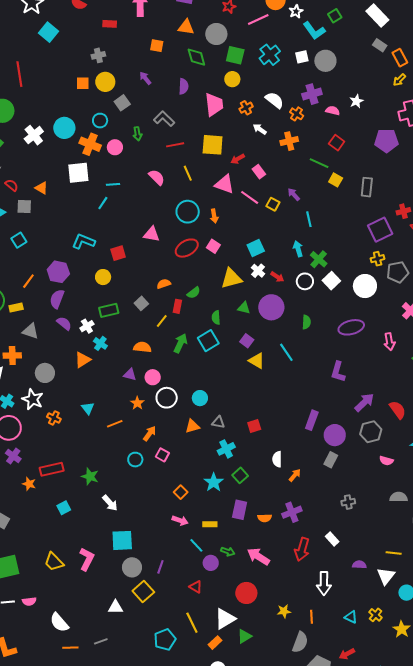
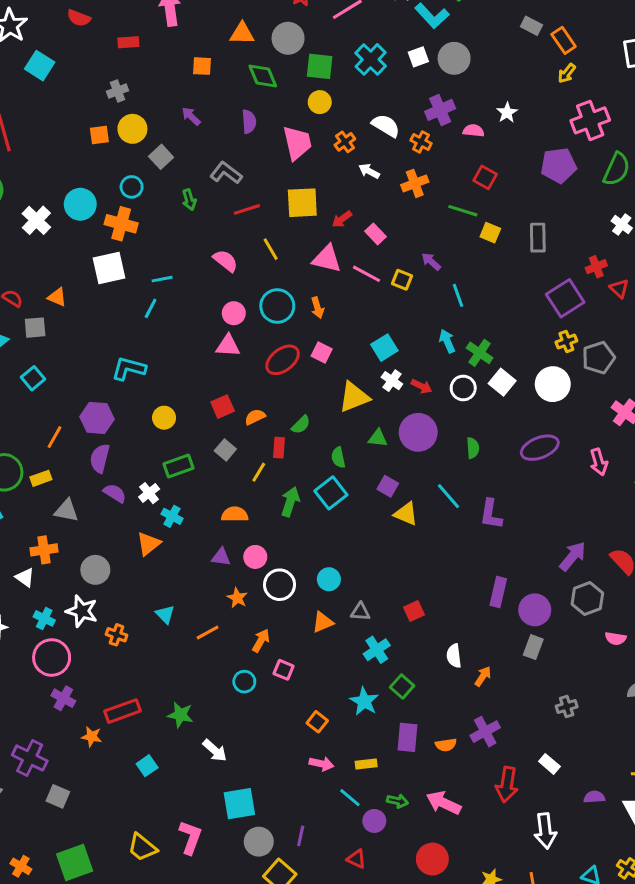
pink circle: (115, 147) -> (234, 313), moved
red square: (118, 253) -> (223, 407), moved
purple L-shape: (338, 372) -> (491, 514), moved

